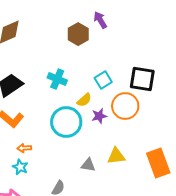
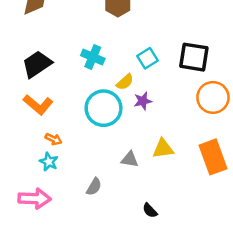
orange circle: (125, 106) -> (213, 97), moved
orange arrow: (24, 148) -> (54, 139), turned -152

